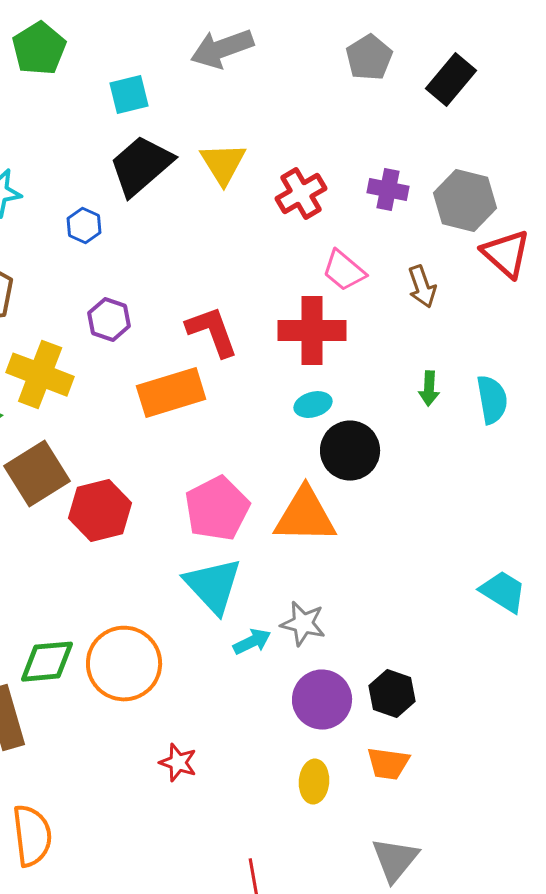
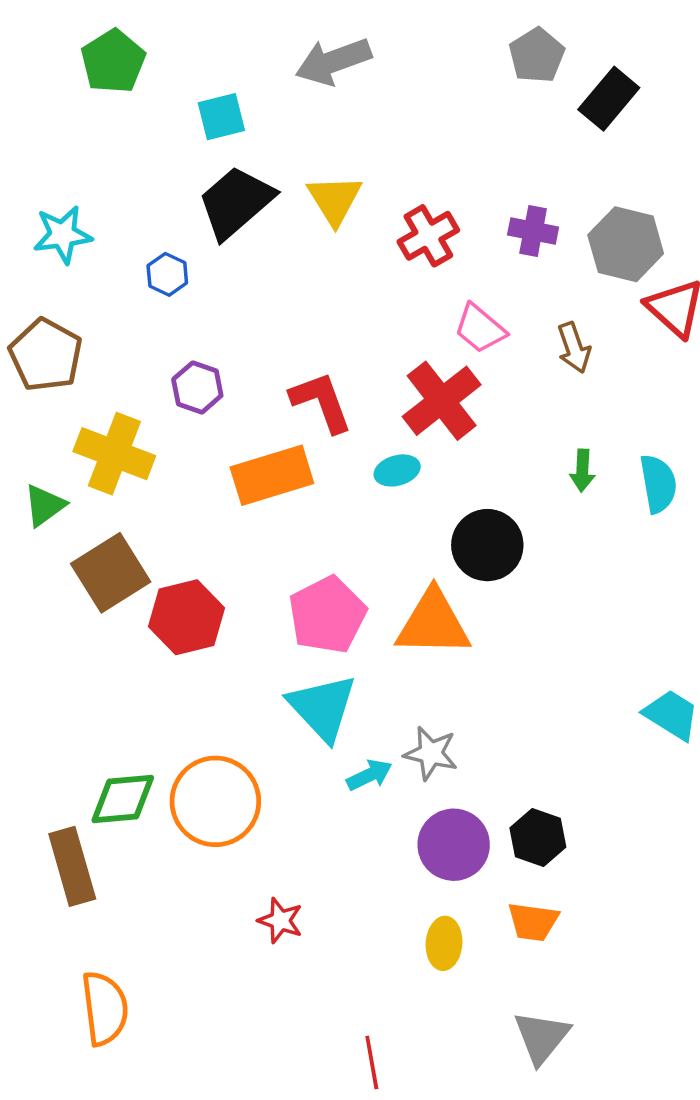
gray pentagon: (369, 58) -> (537, 55), moved
red cross: (312, 331) -> (442, 401), turned -38
cyan ellipse: (313, 405) -> (397, 470), moved

